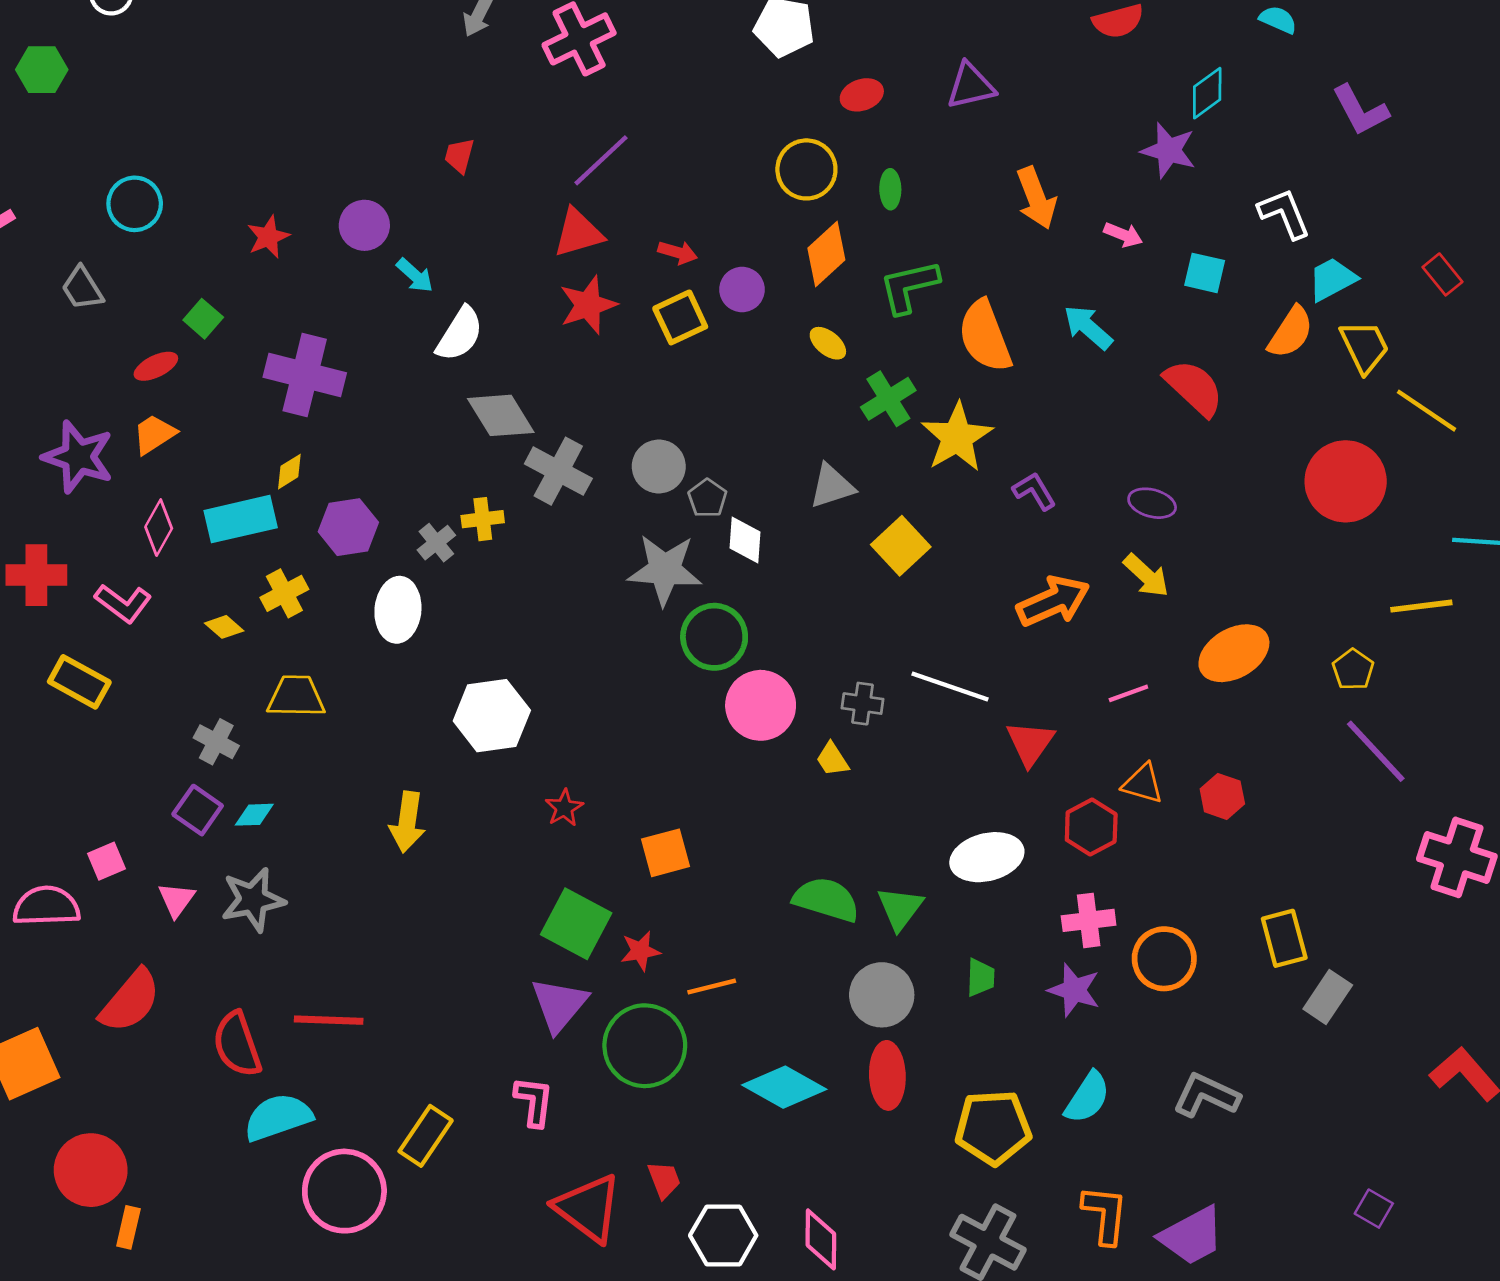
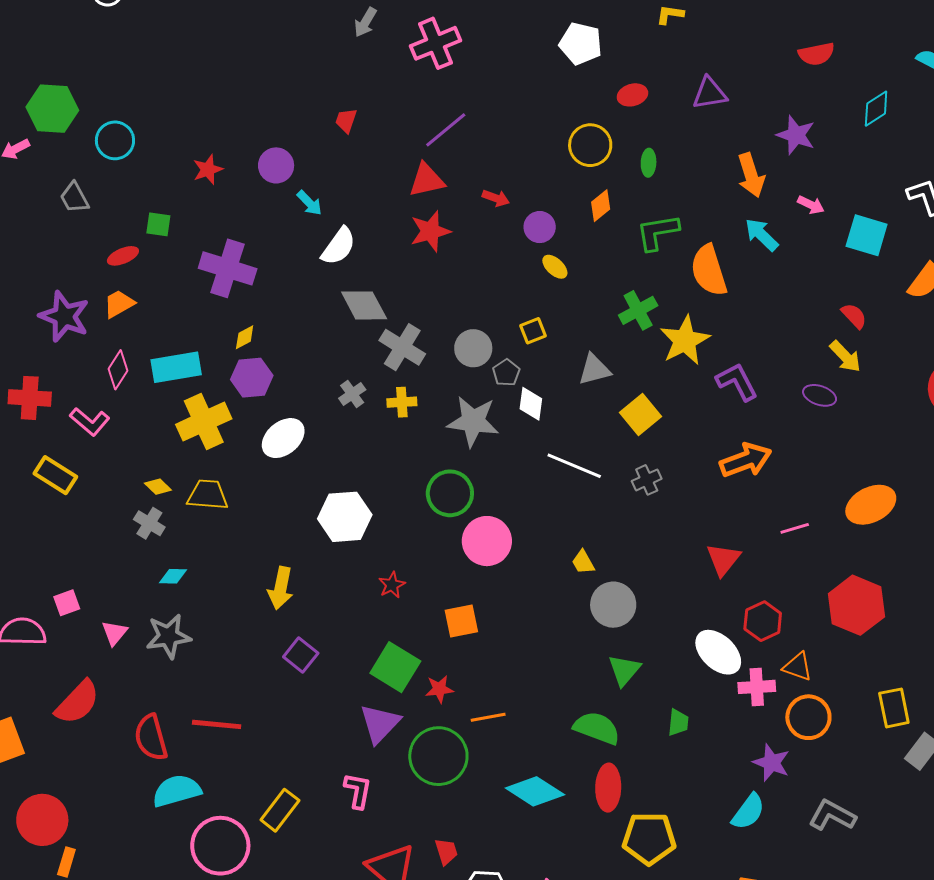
green hexagon: (42, 70) -> (52, 109), moved, size x1.4
purple star: (1169, 150) -> (796, 135), moved
orange diamond: (826, 254) -> (601, 206), size x0.7
cyan square: (1205, 273) -> (867, 235), size x1.4
yellow square: (680, 317) -> (533, 331), moved, size x0.7
green square: (203, 319) -> (158, 224), turned -36
cyan arrow: (1088, 327) -> (761, 235), moved
yellow ellipse: (828, 343) -> (555, 267), moved
red semicircle: (1194, 388) -> (854, 316), size x0.6
yellow diamond: (289, 472) -> (245, 337), moved
purple L-shape: (1034, 491) -> (737, 382), size x1.4
yellow cross: (483, 519) -> (402, 402), moved
gray cross: (436, 543) -> (352, 394), moved
yellow arrow: (1146, 575) -> (845, 356), moved
yellow cross: (284, 593) -> (204, 422), size x1.6
white ellipse: (398, 610) -> (283, 438), turned 42
yellow diamond: (224, 627) -> (158, 487), moved
green circle: (714, 637) -> (450, 493), moved
white line: (950, 686) -> (574, 466), moved
gray cross: (862, 704) -> (647, 480), moved, turned -36
pink circle: (761, 705) -> (487, 541), moved
orange triangle: (1143, 784) -> (798, 667), moved
red hexagon: (1222, 796) -> (856, 605), size x1.8
purple square: (198, 810) -> (301, 655), moved
white ellipse: (987, 857) -> (718, 652), moved, turned 54
green semicircle: (826, 900) -> (597, 728), moved
purple star: (1074, 990) -> (771, 763), moved
gray circle: (882, 995) -> (613, 605), moved
yellow pentagon: (993, 1127) -> (649, 838), moved

